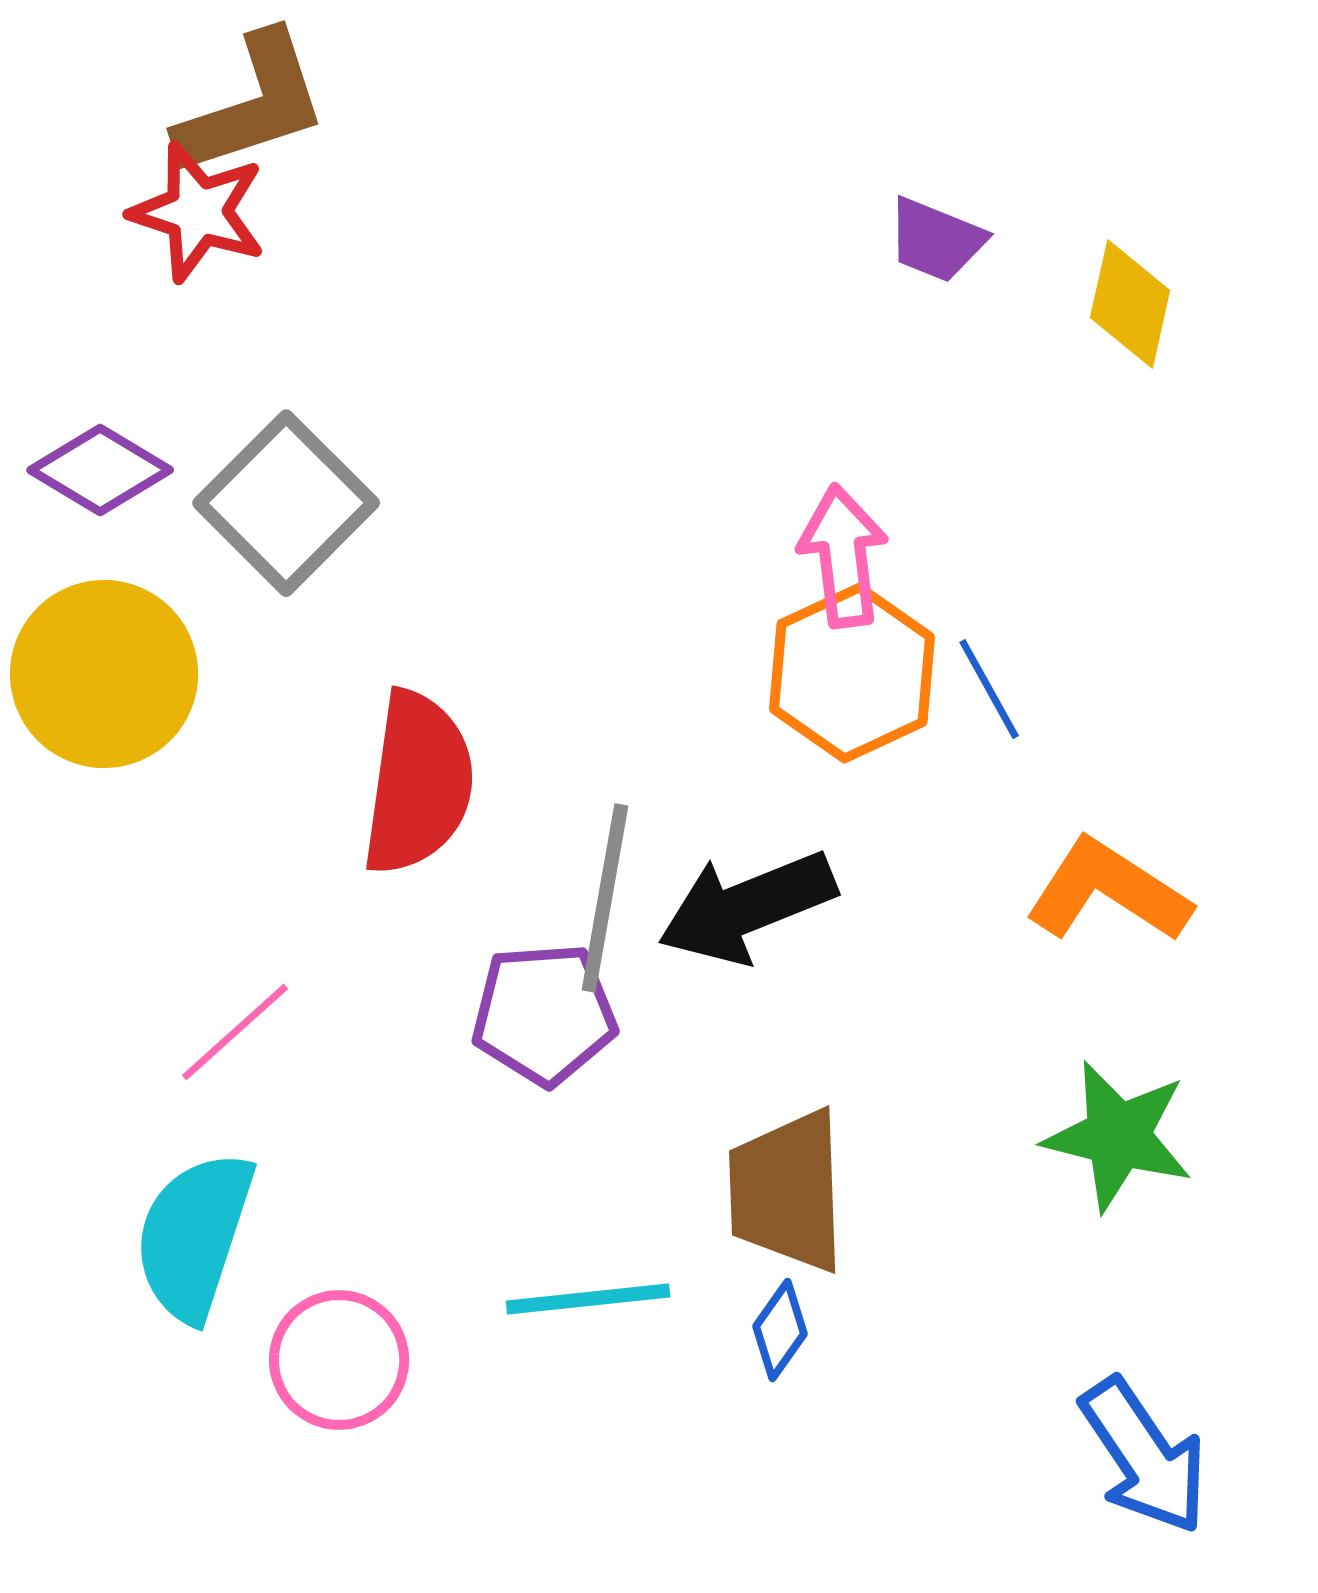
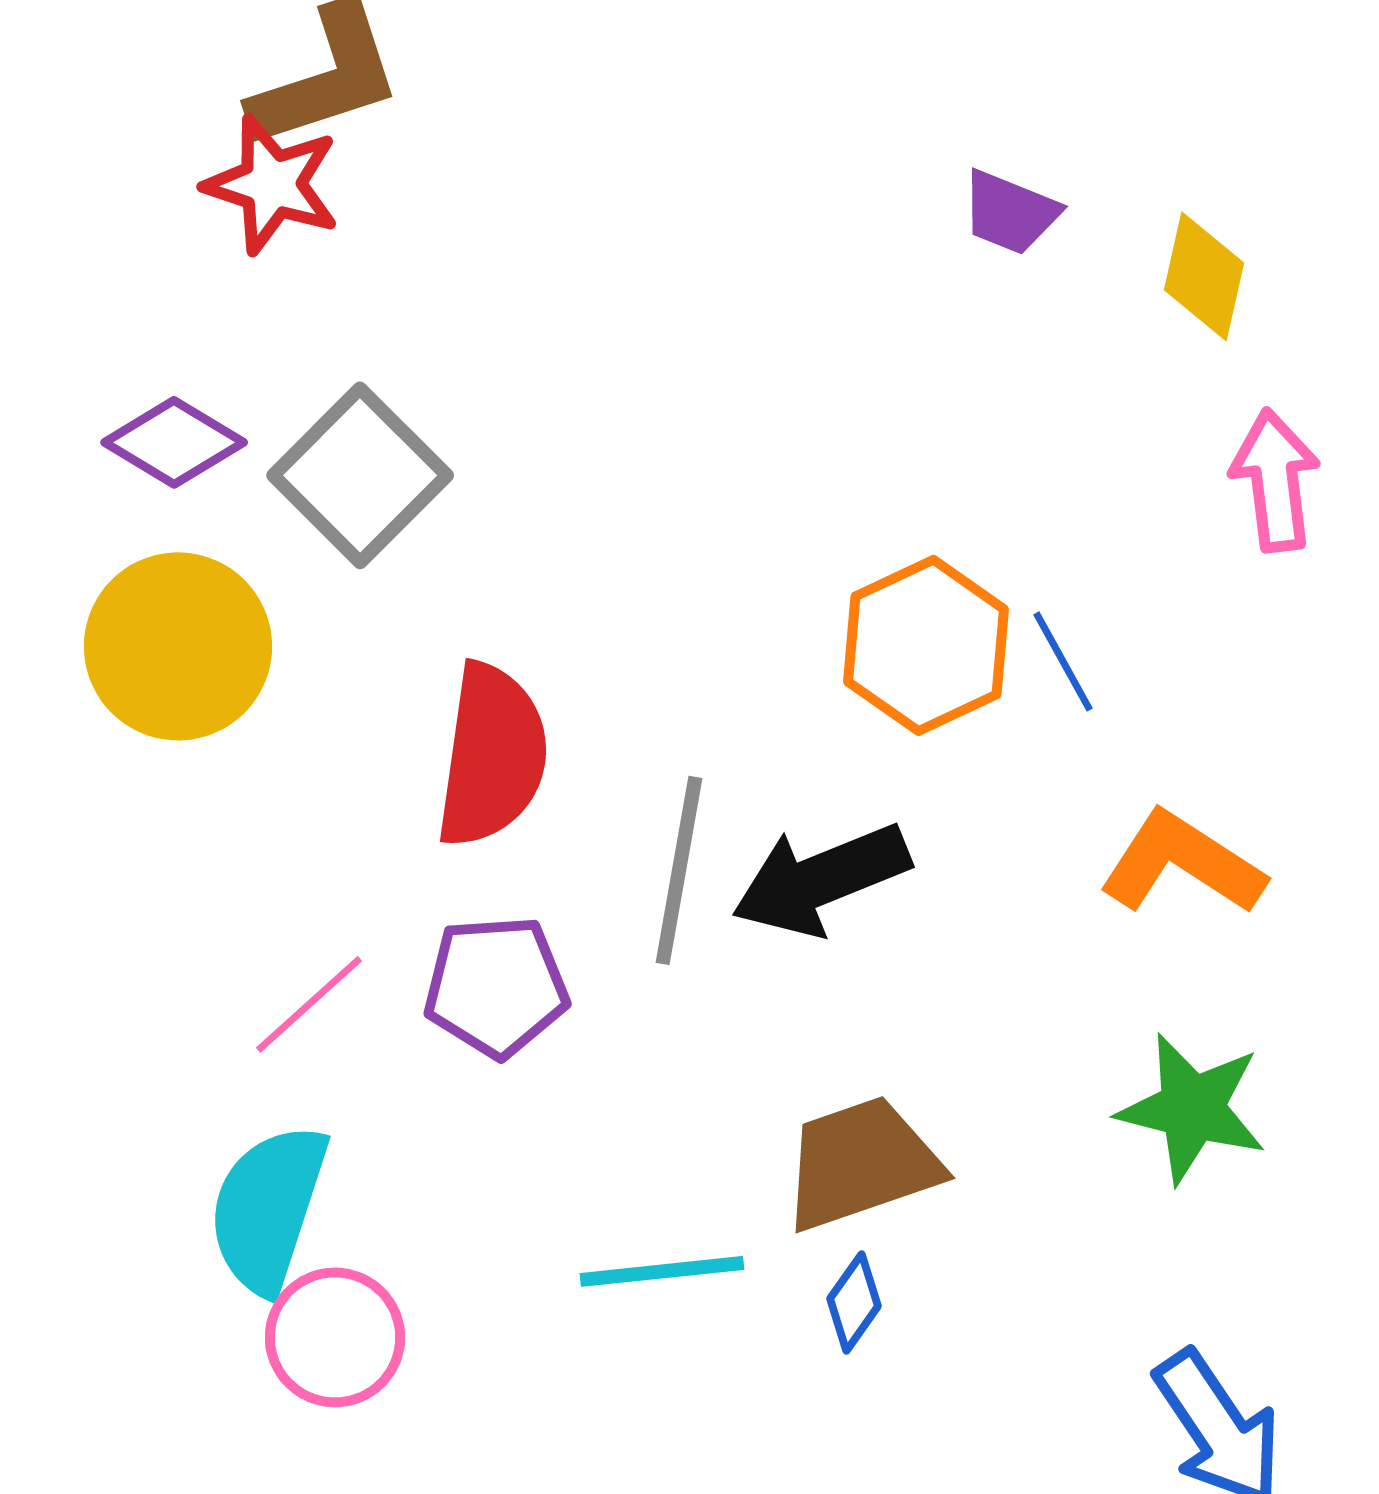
pink arrow: (843, 556) -> (1275, 480), moved
purple pentagon: (544, 1014) -> (496, 986), moved
brown trapezoid: (787, 1191) -> (861, 1163), turned 73
pink circle: (339, 1360) -> (335, 1337), moved

